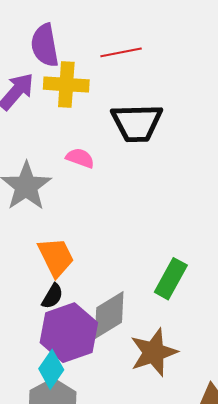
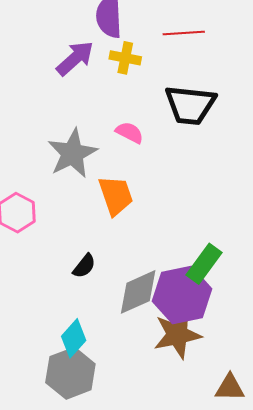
yellow cross: (66, 85) -> (125, 58), size x0.7
orange trapezoid: (56, 257) -> (116, 196), moved
purple hexagon: (69, 333) -> (182, 295), moved

